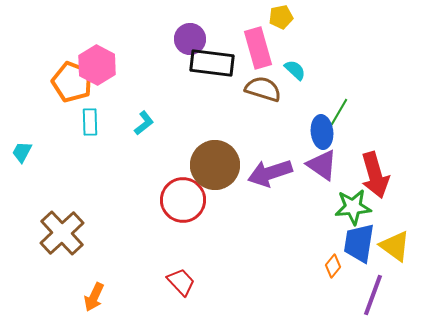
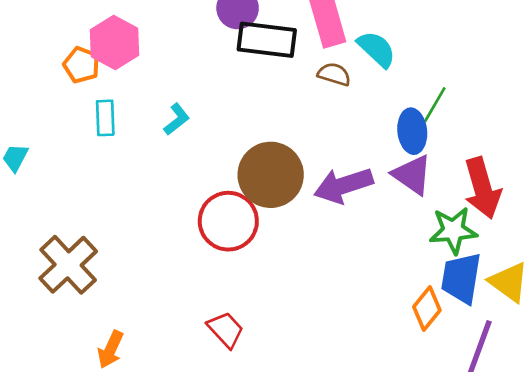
cyan semicircle: (295, 70) -> (377, 49), size x1.4
orange pentagon: (72, 82) -> (81, 65), size x0.7
brown semicircle: (263, 89) -> (334, 74), size x0.7
orange diamond: (333, 266) -> (427, 309), size x1.4

